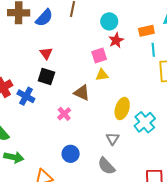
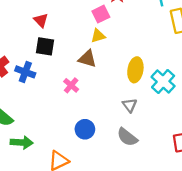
yellow triangle: (102, 75) -> (98, 36), moved

